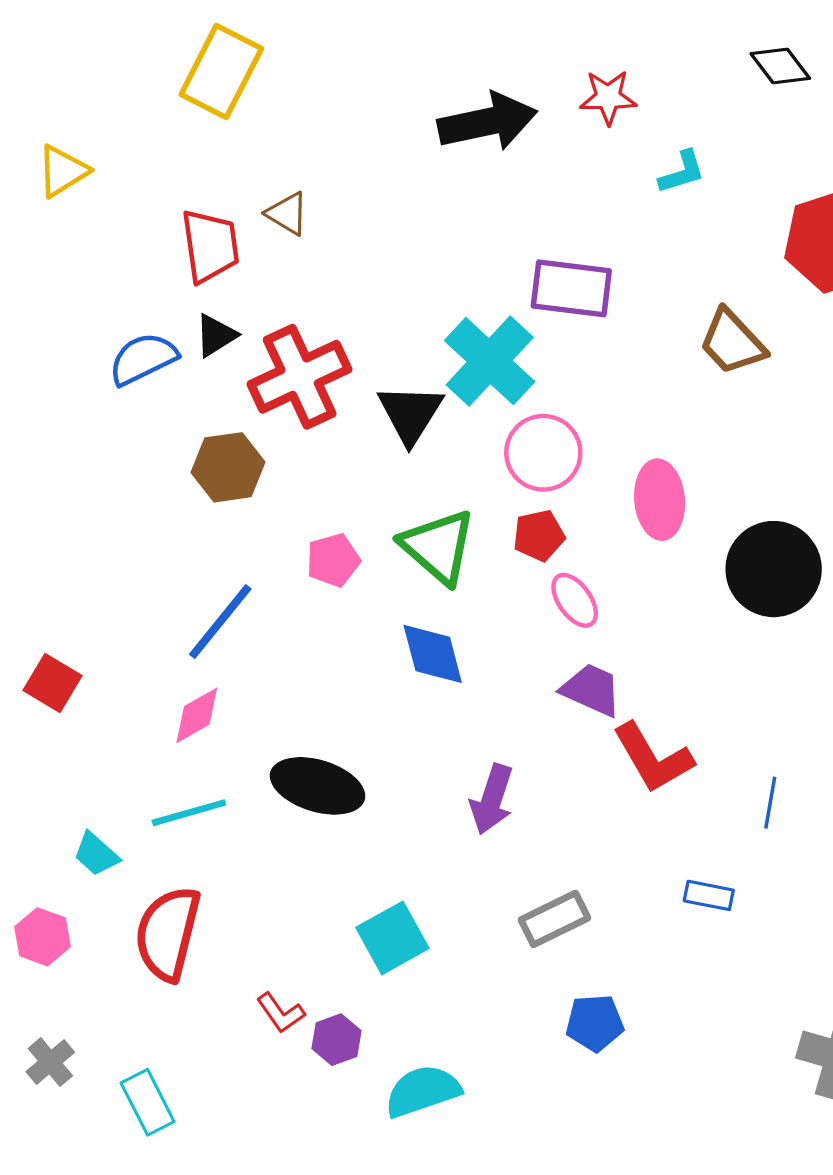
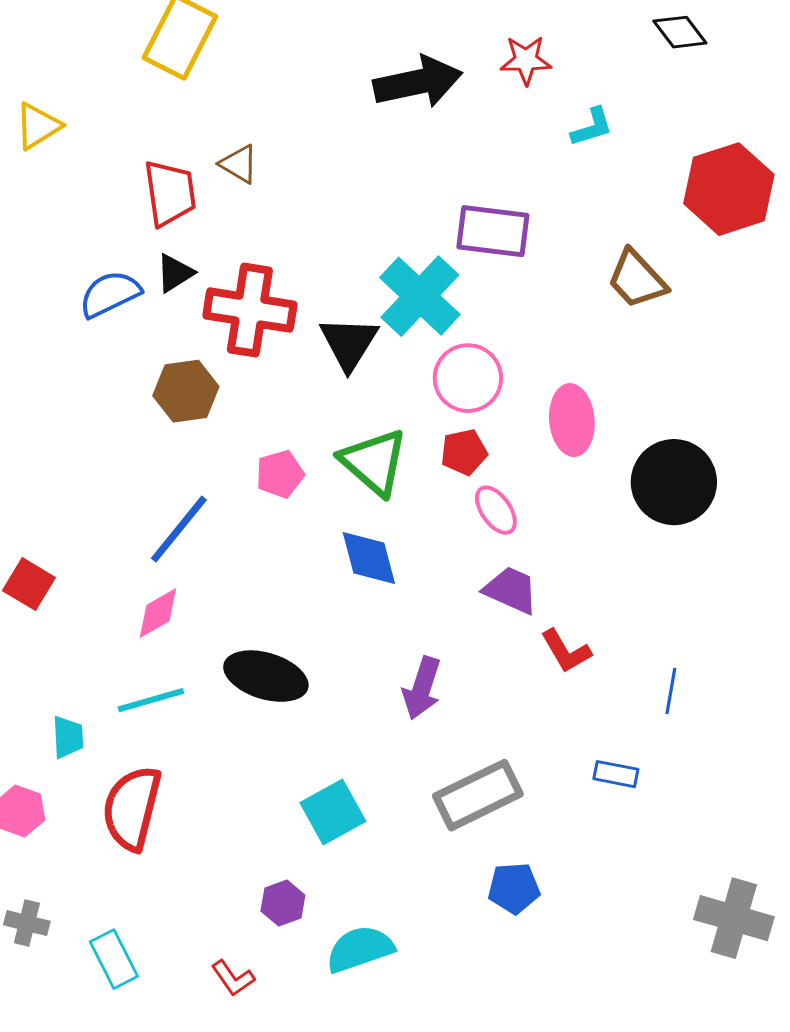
red cross: (300, 377) -> (250, 310), turned 34
red L-shape: (653, 758) -> (566, 651), size x0.7
cyan trapezoid: (96, 854) -> (68, 737), turned -135
gray rectangle: (554, 919) -> (478, 795), size x1.4
red L-shape: (281, 1013) -> (233, 978), moved
gray cross: (50, 1062) -> (27, 923), turned -36

